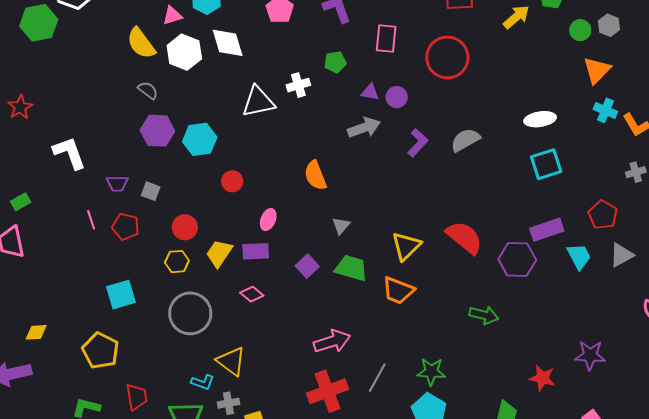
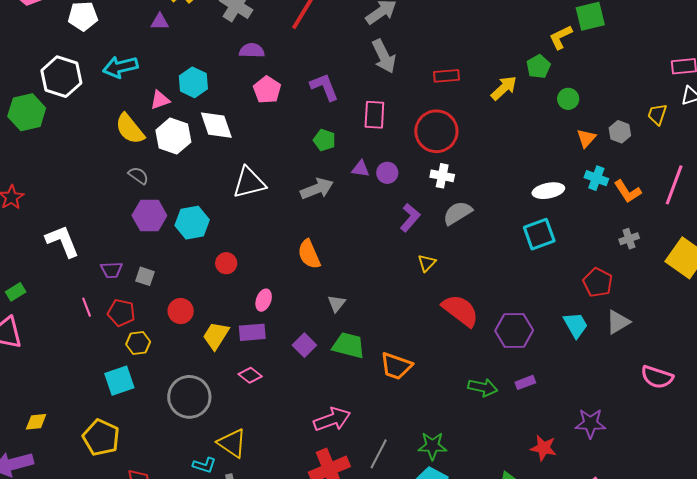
gray hexagon: (609, 25) -> (620, 132), moved
green pentagon: (335, 62) -> (324, 140), turned 30
orange triangle: (597, 70) -> (586, 138), size x0.7
white cross: (298, 85) -> (442, 176), moved, turned 30
white ellipse: (540, 119) -> (548, 191), moved
gray arrow: (364, 128) -> (317, 189), moved
purple rectangle: (547, 230) -> (525, 382), moved, size x0.6
yellow triangle: (406, 246) -> (427, 263), moved, size x0.6
yellow hexagon: (177, 262) -> (138, 343), moved

